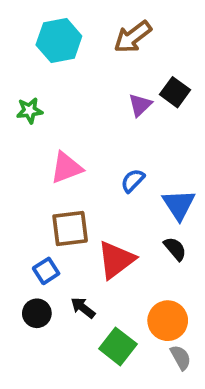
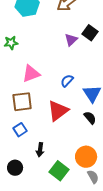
brown square: (70, 228) -> (22, 102), moved
red triangle: (116, 260) -> (58, 111), moved
black arrow: (83, 308) -> (40, 150), turned -120
black circle: (37, 313) -> (15, 168), moved

